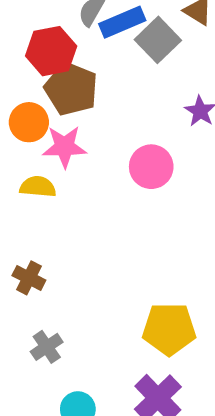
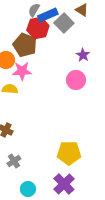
red hexagon: (51, 51) -> (38, 28), moved
pink circle: (151, 167) -> (76, 80), moved

